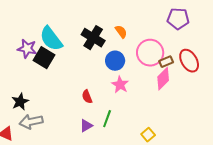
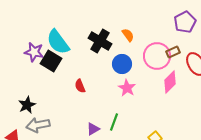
purple pentagon: (178, 19) -> (185, 22), turned -30
brown rectangle: (166, 62) -> (173, 52), moved
red semicircle: (87, 97) -> (80, 86), moved

